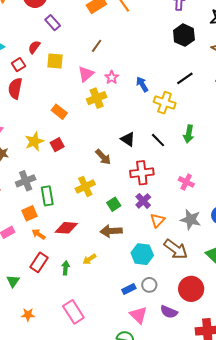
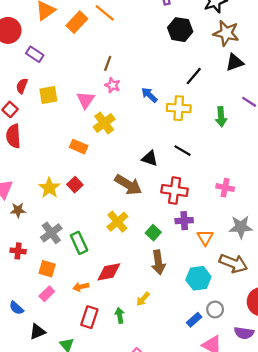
brown line: (97, 46) -> (108, 63), moved
pink star: (112, 77) -> (113, 85), moved
orange rectangle: (59, 112) -> (79, 147), moved
green arrow: (189, 134) -> (221, 117), moved
brown arrow: (103, 157) -> (128, 185), size x1.4
red cross: (142, 173) -> (175, 190), turned 30
purple cross: (143, 201) -> (184, 221), turned -35
orange square: (30, 213) -> (47, 269), moved, turned -35
brown arrow: (111, 231) -> (158, 262), turned -80
orange arrow: (39, 234) -> (81, 287), turned -32

